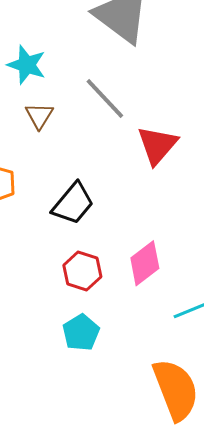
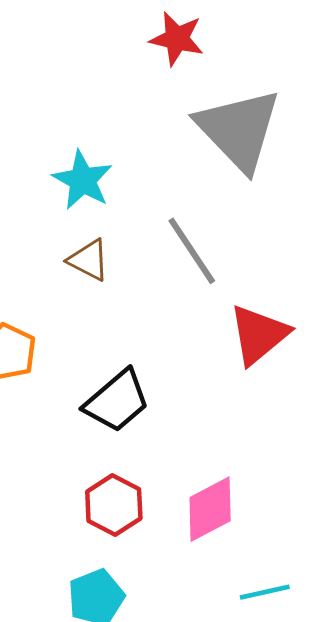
brown triangle: (39, 116) -> (89, 260), turned -44

